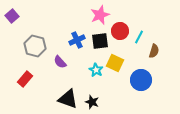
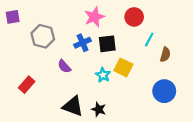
pink star: (100, 15) -> (94, 17), moved
purple square: (12, 16) -> (13, 17), turned 32
red circle: (120, 31) -> (134, 17), moved
gray hexagon: (35, 46) -> (43, 36), moved
blue circle: (141, 80) -> (164, 91), moved

